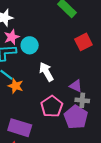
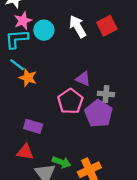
white arrow: (46, 72) -> (78, 27), moved
purple triangle: (76, 86) -> (83, 79), moved
purple rectangle: (20, 128) -> (33, 126), size x0.7

